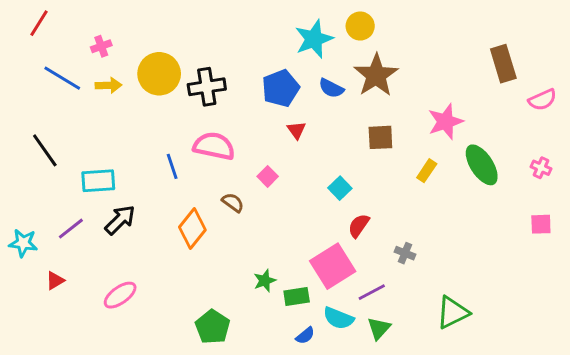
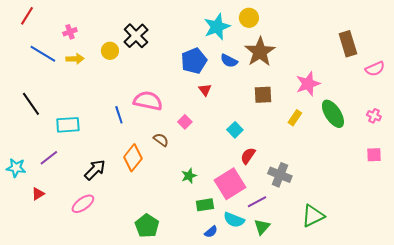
yellow circle: (159, 74) -> (110, 51), size x0.6
black cross: (207, 87) -> (136, 36), moved, turned -35
black arrow: (120, 220) -> (95, 170), moved
gray cross: (405, 253) -> (280, 175), size x1.6
green star: (265, 281) -> (189, 176), moved

